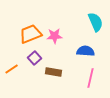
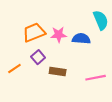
blue semicircle: (86, 51) -> (81, 39), moved
pink line: (91, 78) -> (96, 78), turned 66

